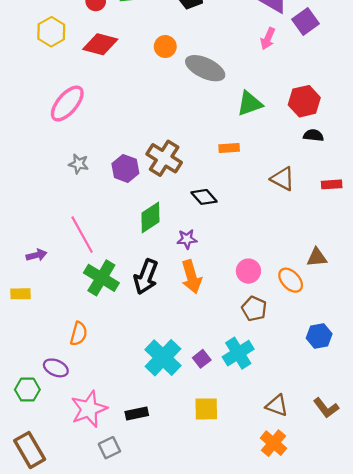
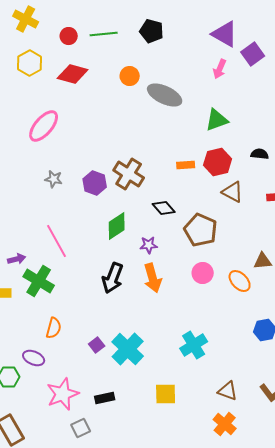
red hexagon: (304, 101) -> (218, 162), moved
green triangle: (250, 103) -> (217, 120), moved
green cross: (101, 278) -> (39, 281), moved
brown pentagon: (254, 309) -> (201, 230), moved, size x1.5
purple square: (202, 359) -> (97, 345), moved

